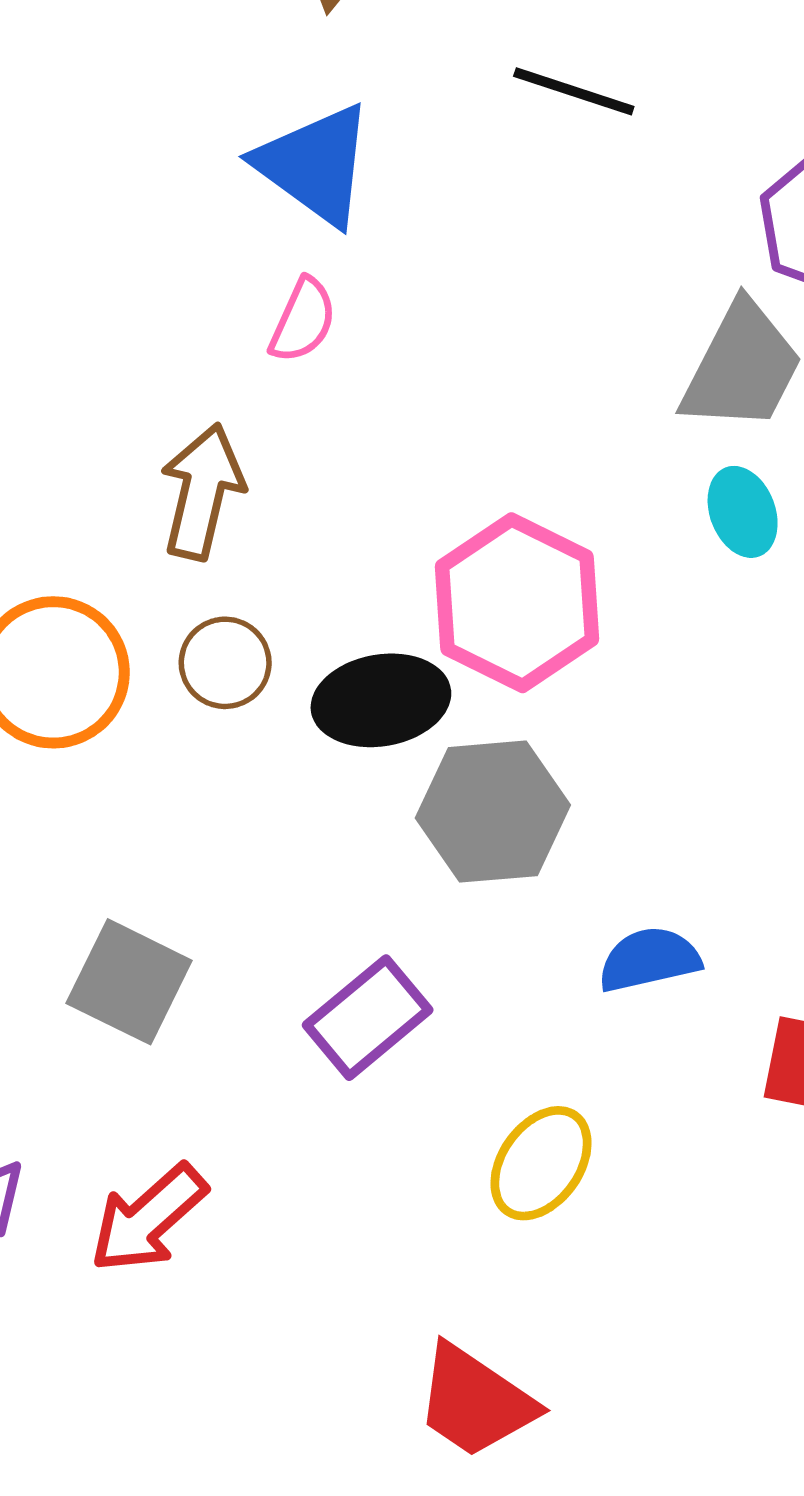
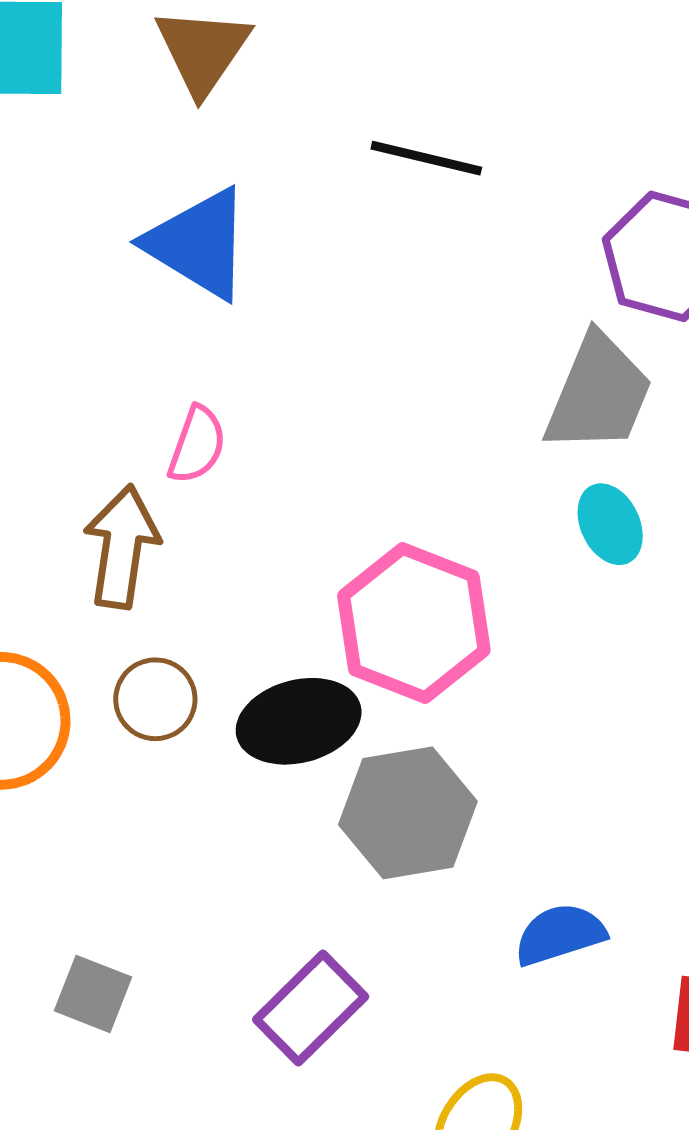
pink semicircle: (303, 320) -> (197, 445), moved
gray square: (129, 982) -> (93, 994), size x0.7

